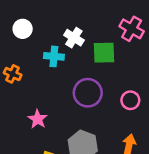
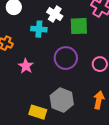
pink star: (38, 119) -> (26, 66), moved

